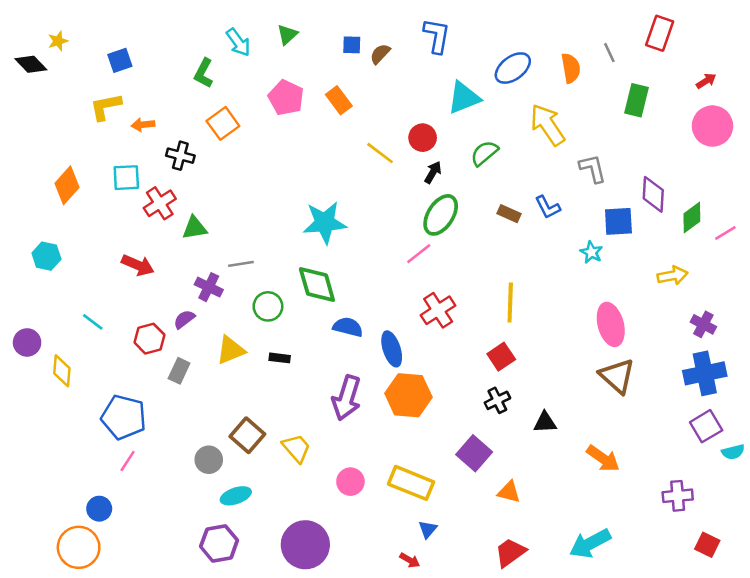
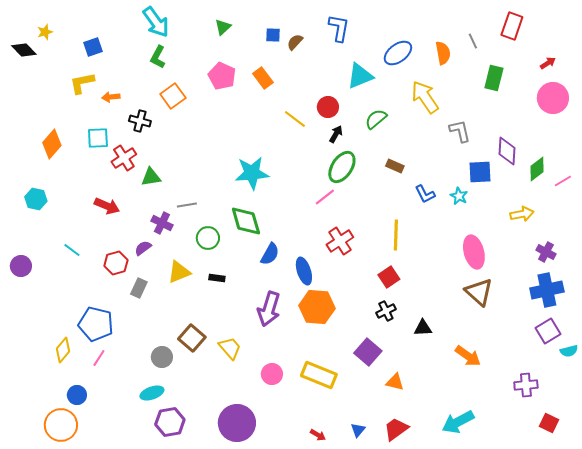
cyan arrow: (238, 42) -> (156, 22), moved, size x1.4
blue L-shape: (548, 207) -> (425, 194), moved
blue semicircle: (348, 327) -> (270, 254), turned 105
yellow diamond: (62, 371) -> (63, 350), moved, turned 35
cyan ellipse: (236, 496) -> (152, 393), moved
blue triangle: (428, 529) -> (358, 430), moved

